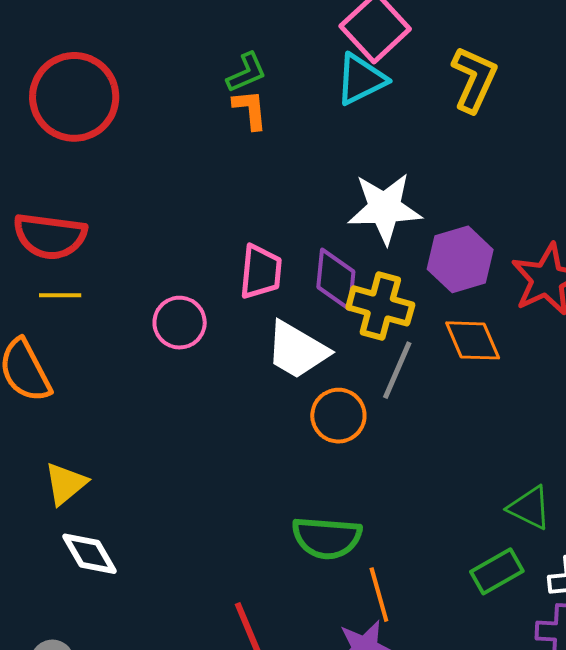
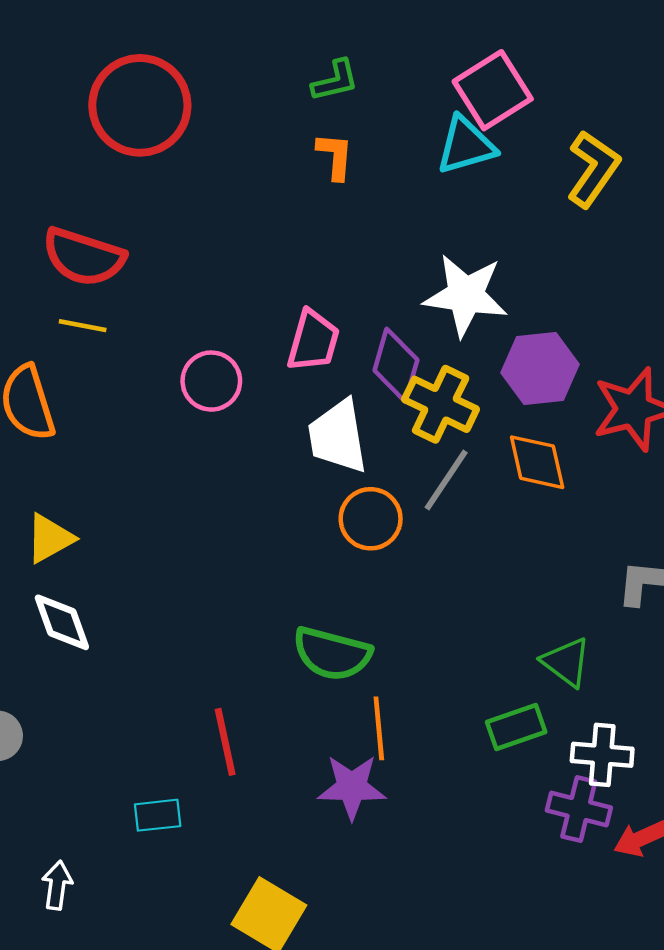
green L-shape: (246, 73) -> (335, 81), moved
white trapezoid: (297, 350) -> (338, 436), turned 40

